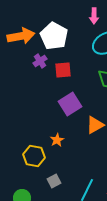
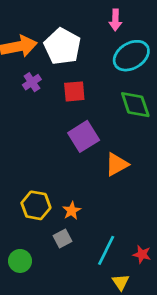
purple cross: (40, 61) -> (32, 82), moved
orange star: (57, 140) -> (72, 211), moved

